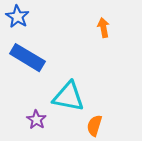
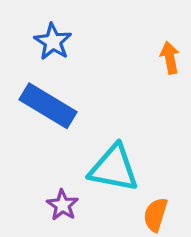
blue star: (17, 17) -> (53, 42), moved

